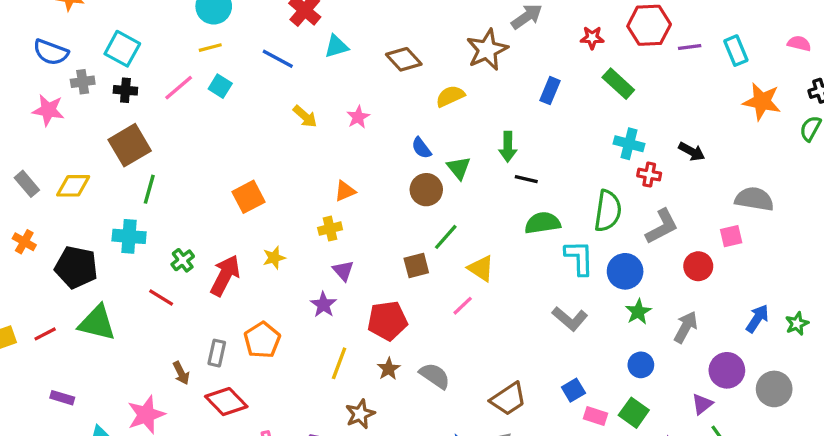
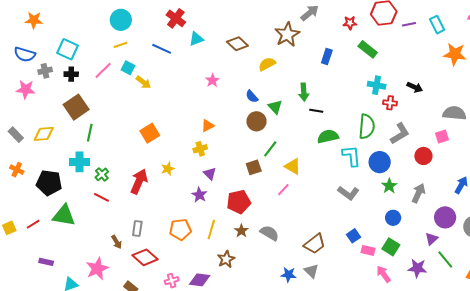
yellow arrow: (305, 116) -> (143, 82), moved
green cross: (183, 260) -> (102, 174), moved
orange pentagon: (262, 340) -> (180, 229), moved, turned 30

